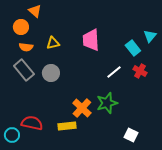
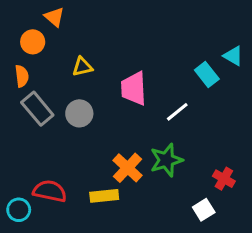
cyan triangle: (150, 36) -> (233, 56), turned -40
pink trapezoid: (91, 40) -> (134, 89), moved
orange semicircle: (26, 47) -> (22, 76), moved, turned -104
red cross: (140, 71) -> (224, 179), moved
white square: (131, 135) -> (204, 210), turned 32

